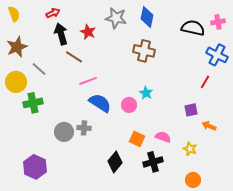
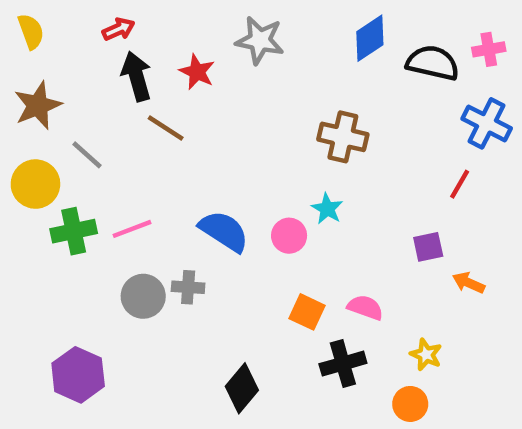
blue diamond: (147, 17) -> (370, 38), moved, turned 45
brown cross: (144, 51) -> (343, 137), moved
pink line: (88, 81) -> (132, 229), moved
yellow star: (190, 149) -> (426, 355), moved
black diamond: (115, 162) -> (242, 388), moved
orange circle: (193, 180) -> (410, 404), moved

